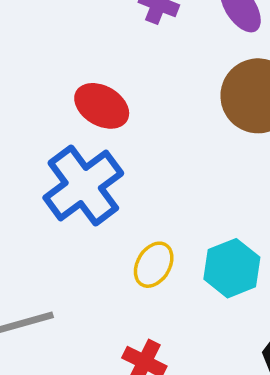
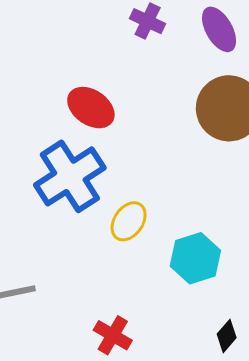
yellow ellipse: (154, 265) -> (129, 221), moved

